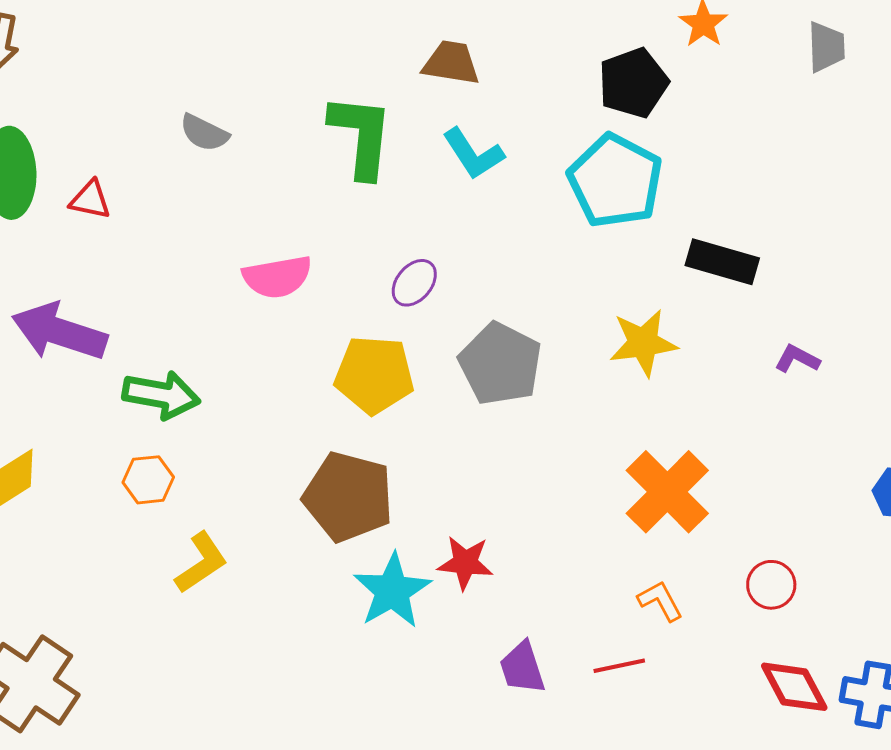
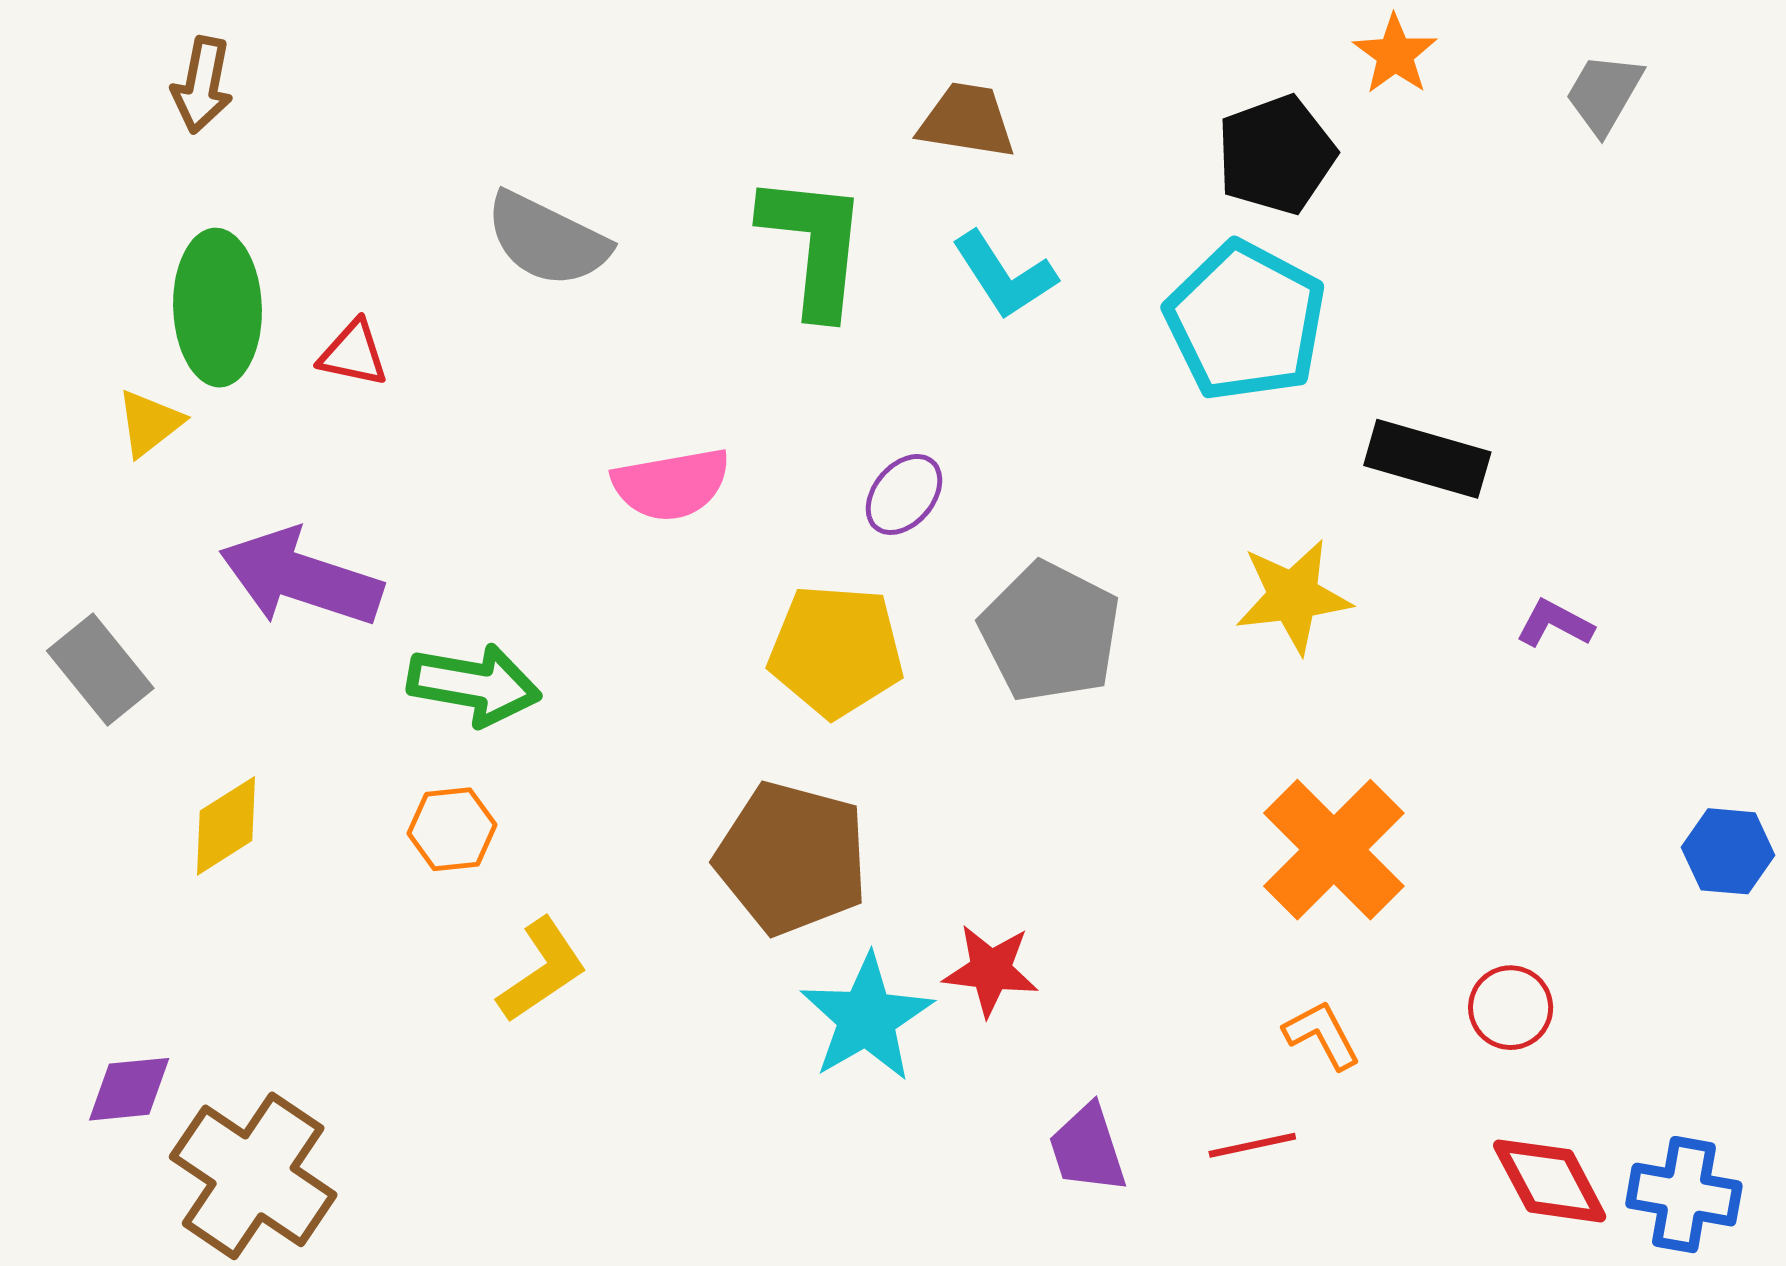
gray trapezoid: (826, 47) -> (1604, 93), turned -148
gray semicircle: (204, 133) -> (547, 240), size x1.5

